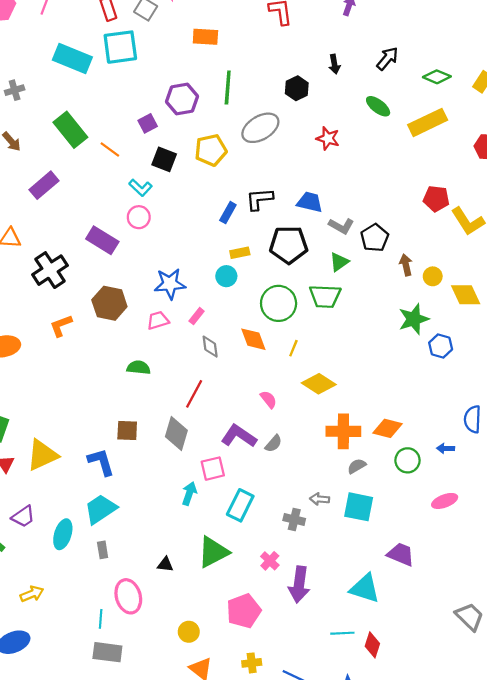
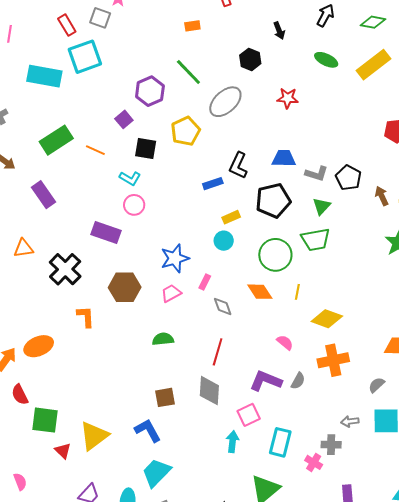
orange rectangle: (205, 37) -> (192, 26), moved, size x0.7
green line: (228, 87) -> (188, 72), turned -36
green rectangle: (70, 130) -> (56, 140), turned -72
purple rectangle: (44, 185) -> (43, 195), turned -72
black L-shape: (259, 199) -> (238, 165), turned -48
blue rectangle: (228, 213) -> (213, 184), turned 54
orange L-shape: (61, 326) -> (86, 317), turned 120
orange cross: (343, 431) -> (333, 360), moved
pink cross: (270, 561) -> (314, 462), moved

